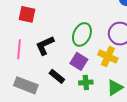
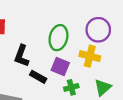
black L-shape: (45, 45) -> (22, 56), turned -35
black rectangle: (57, 76) -> (38, 77), moved

